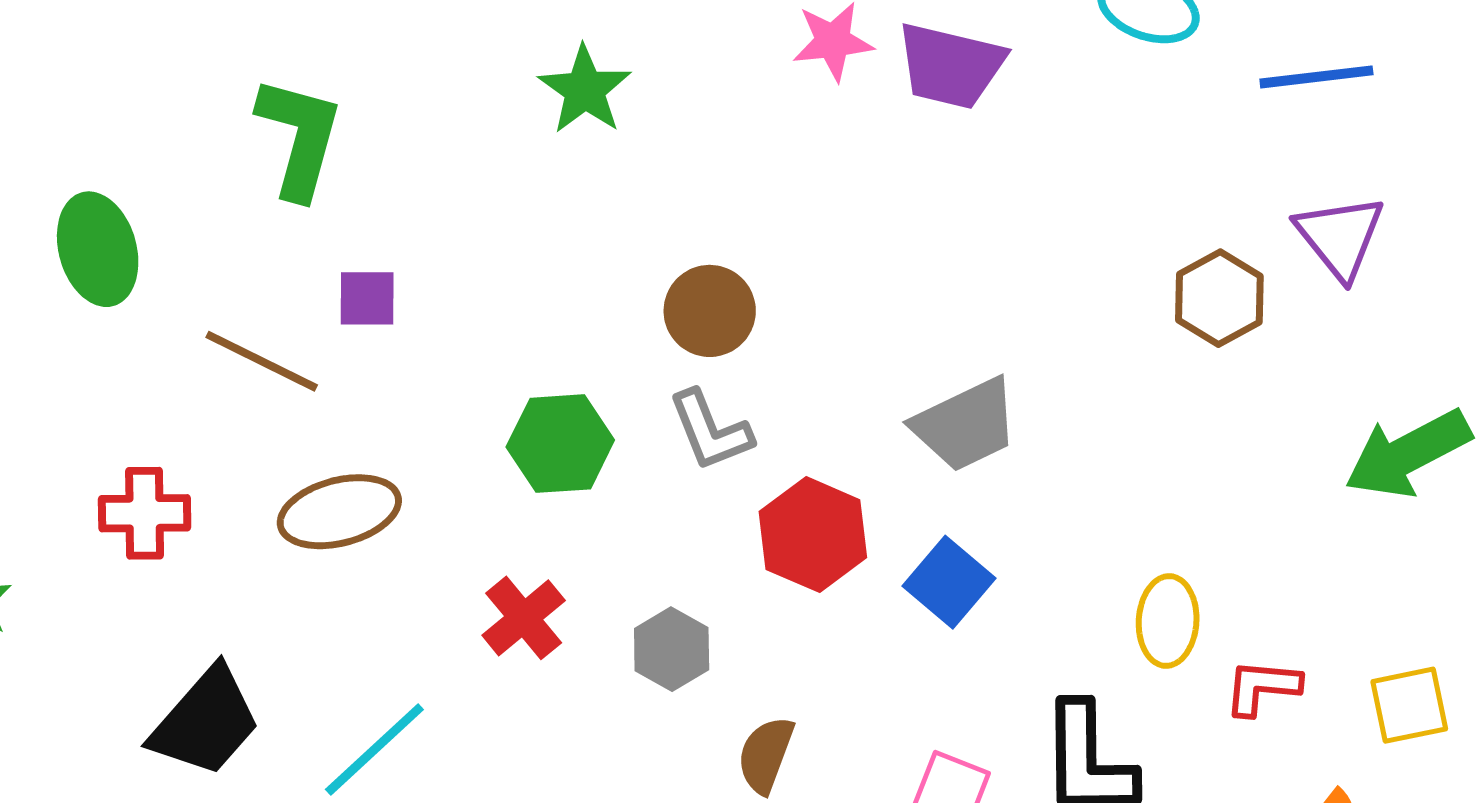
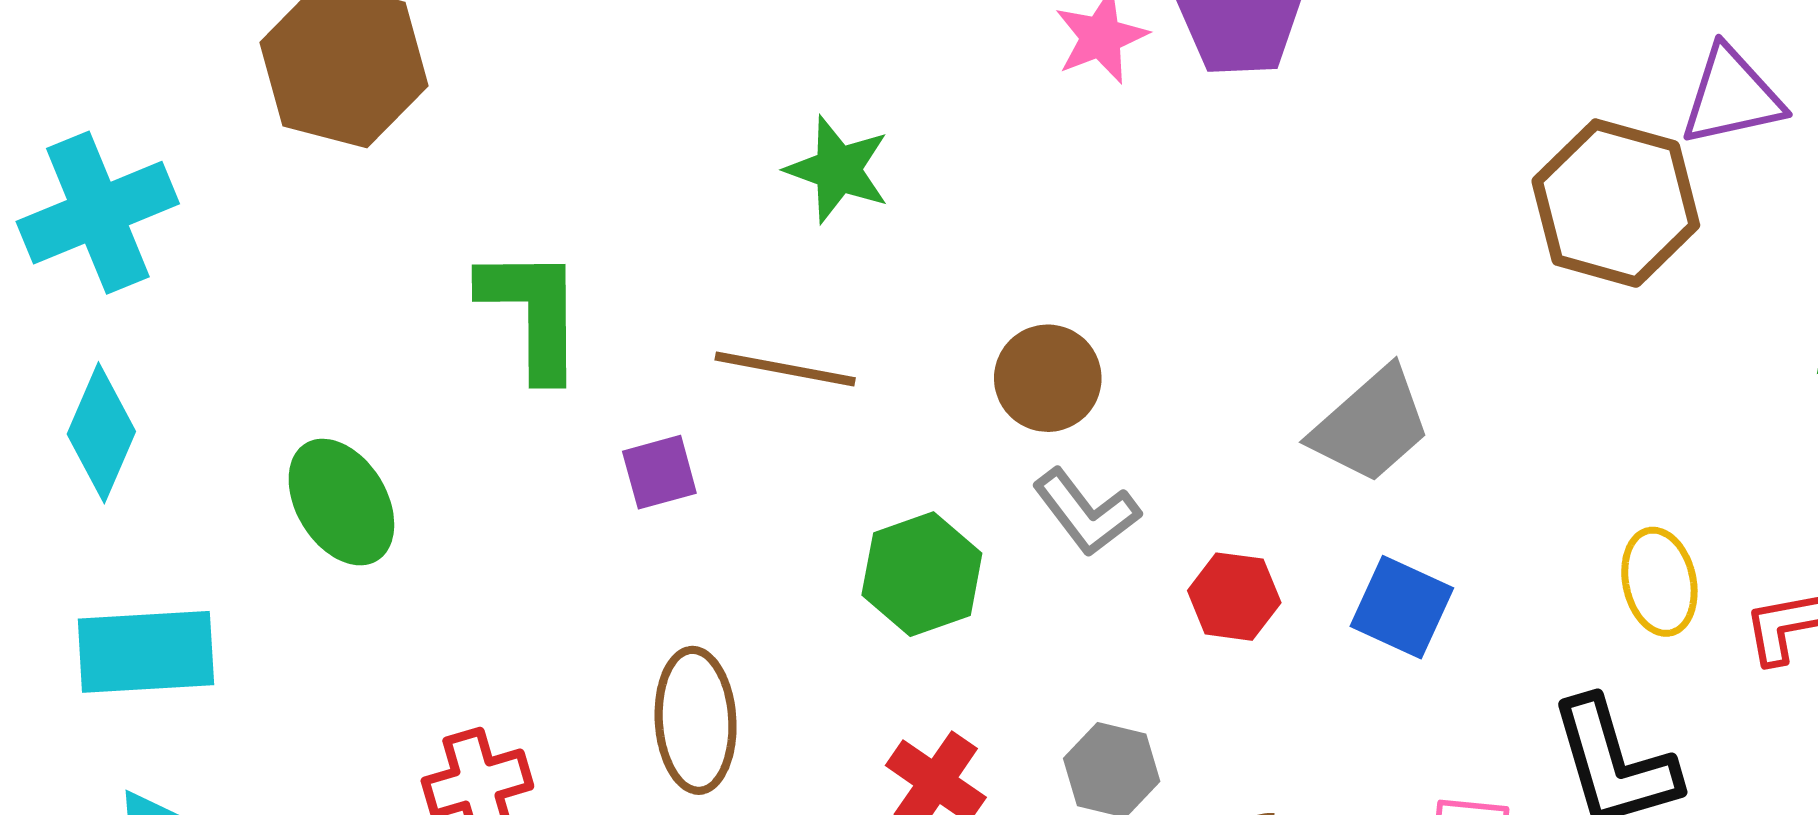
purple triangle: (1340, 237) -> (1732, 96), turned -48
brown hexagon: (1219, 298) -> (1616, 203), size x1.5
brown line: (262, 361) -> (785, 369), moved
brown ellipse: (339, 512) -> (696, 720), turned -63
red hexagon: (813, 535) -> (1234, 597), size x0.7

